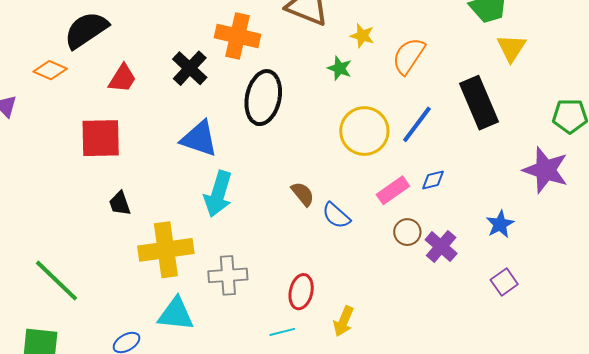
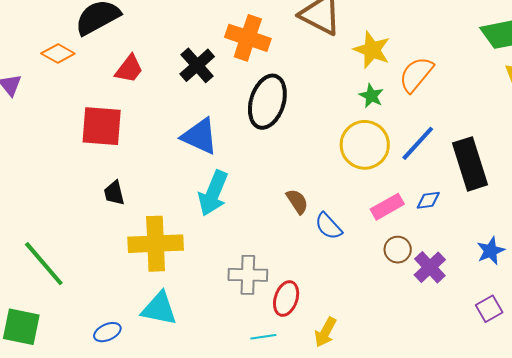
yellow star: (362, 36) -> (372, 50), size x1.5
green star: (340, 68) -> (371, 96), moved
black rectangle: (479, 103) -> (470, 164), moved
gray cross: (228, 275) -> (248, 275), moved

